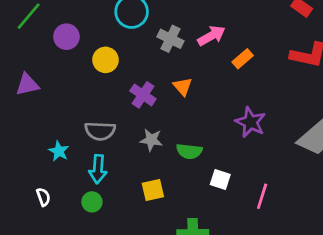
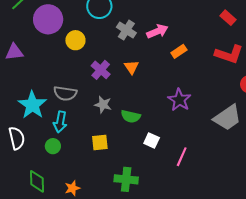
purple circle: (66, 37) -> (48, 19), size x1.5
cyan star: (59, 151) -> (32, 105), size x1.8
white semicircle: (43, 197) -> (17, 138), size x1.6

